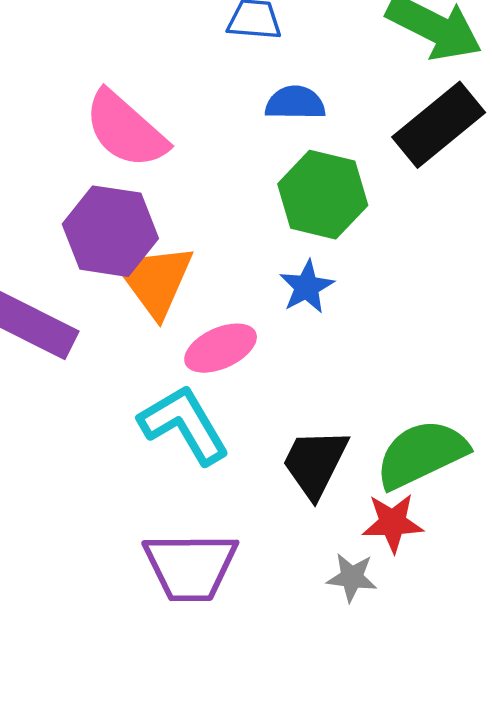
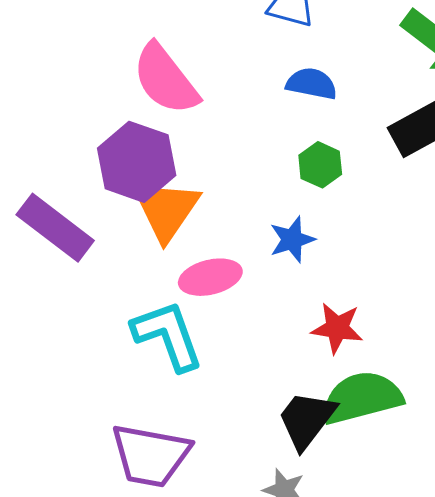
green hexagon: (323, 195) -> (320, 165), size x0.6
black trapezoid: (315, 463) -> (307, 420), moved
red star: (393, 523) -> (337, 328), moved

